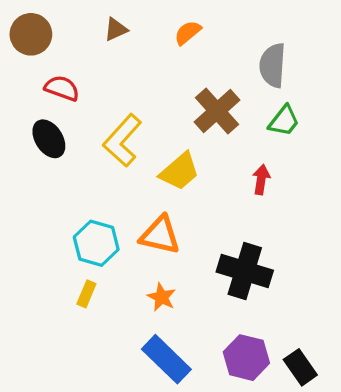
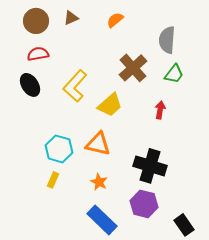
brown circle: (31, 34) -> (36, 21), moved
red semicircle: (62, 88) -> (38, 54), turned -30
purple hexagon: (246, 358) -> (144, 204), moved

